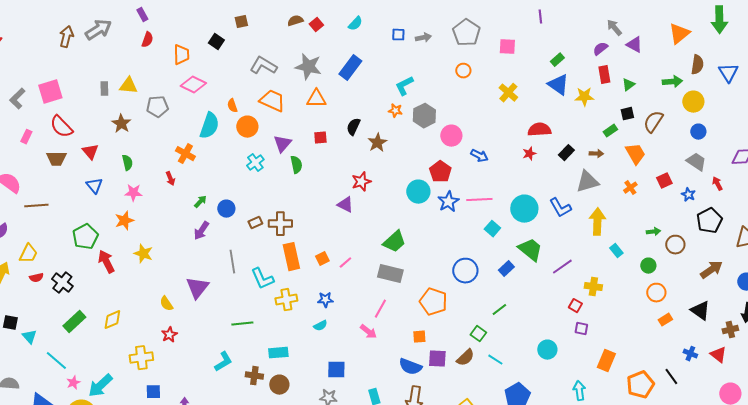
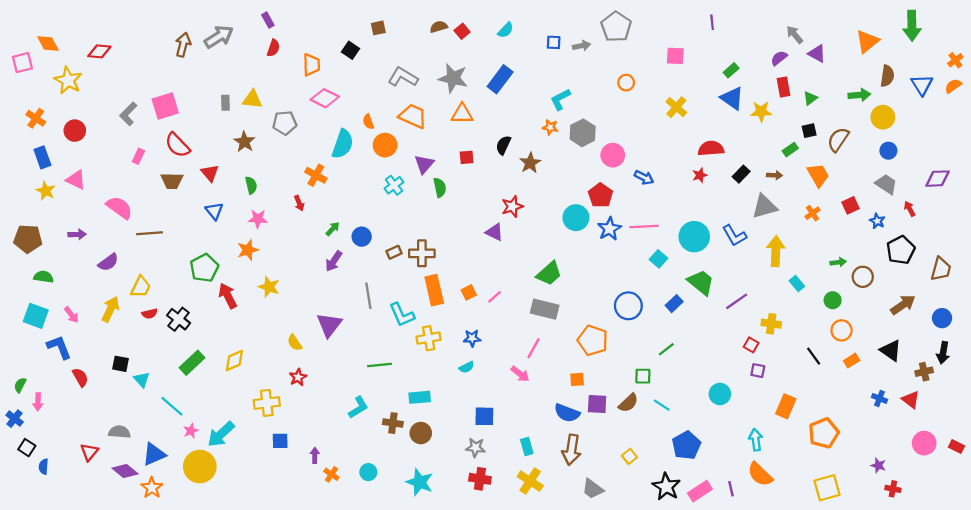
gray pentagon: (466, 33) -> (616, 27), moved
green square: (478, 334) -> (643, 376), turned -35
black line: (671, 377) -> (814, 356), moved

